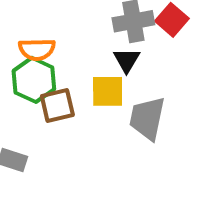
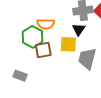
orange semicircle: (37, 49) -> (46, 24), moved

